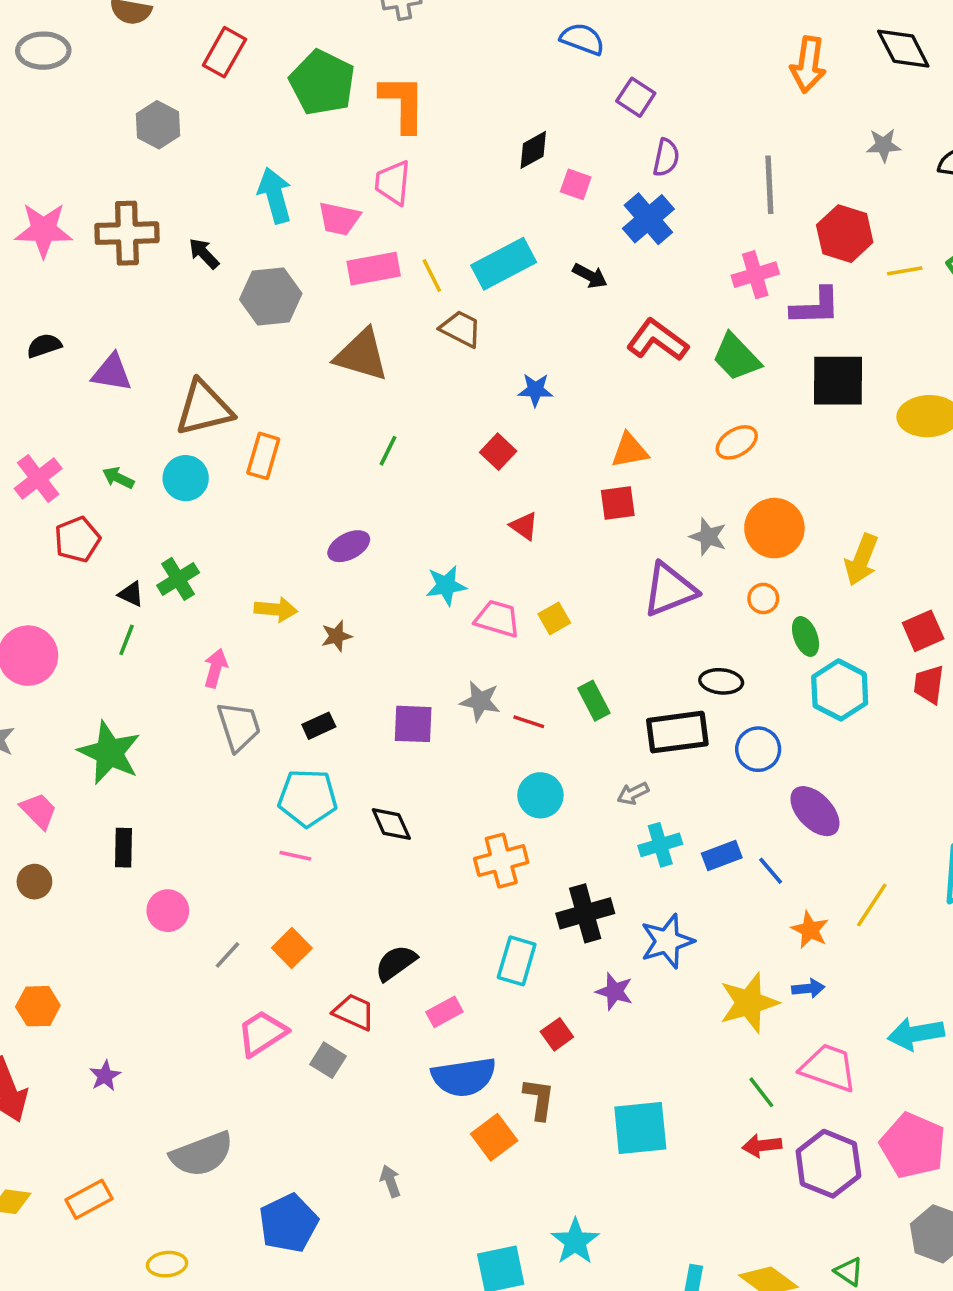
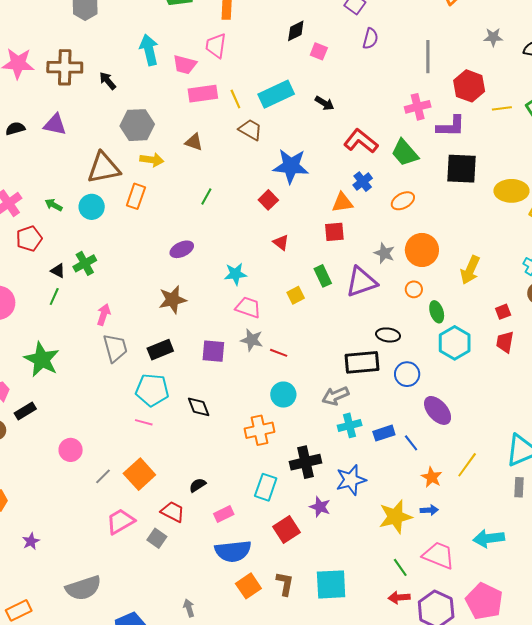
blue cross: (648, 219) -> (363, 182), moved, size x0.7
gray hexagon: (271, 296) -> (137, 125), moved
brown triangle: (362, 355) -> (194, 142), size x0.6
purple triangle: (112, 373) -> (55, 125), moved
blue star: (535, 390) -> (291, 166), size x1.8
yellow arrow: (276, 609) -> (152, 160), moved
pink trapezoid: (497, 619) -> (248, 307), moved
red square: (923, 631) -> (503, 312), size x0.7
brown star: (336, 636) -> (173, 300), size x1.6
green rectangle: (594, 701) -> (323, 276), moved
black rectangle: (319, 726) -> (160, 350), size x1.4
gray arrow: (633, 794) -> (335, 396), size x1.5
black rectangle: (123, 848) -> (25, 411), moved, turned 55
orange square: (292, 948) -> (139, 474), size x1.4
black semicircle: (396, 963) -> (198, 485), size x0.7
red square: (557, 1034) -> (286, 530), size x1.5
brown L-shape: (539, 1099) -> (285, 584), moved

